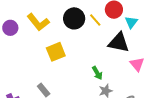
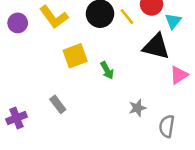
pink triangle: (137, 64) -> (179, 75), turned 35
green arrow: (97, 73) -> (107, 70), moved

